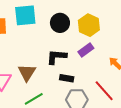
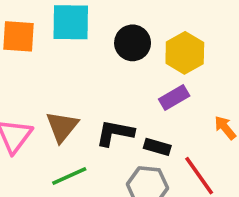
black L-shape: (57, 57) -> (115, 133), moved
black rectangle: (67, 78) -> (157, 147), moved

